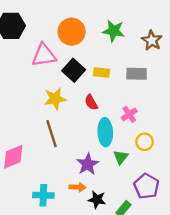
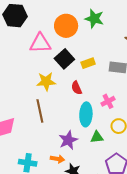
green star: (114, 31) -> (94, 19), moved
yellow rectangle: (102, 72) -> (88, 63), turned -32
green triangle: (121, 157) -> (97, 137), turned 40

